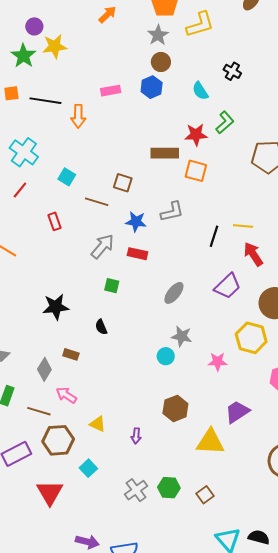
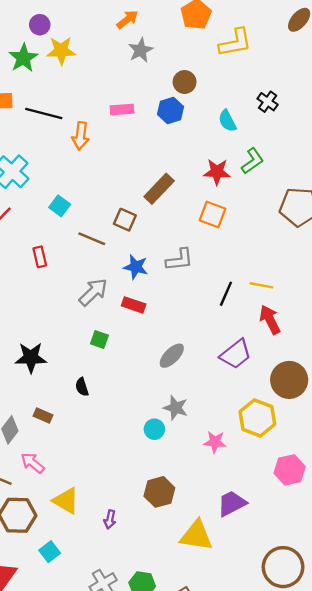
gray star: (158, 35) -> (141, 50), moved
brown rectangle: (165, 153) -> (159, 189), moved, turned -52
yellow triangle: (98, 424) -> (66, 501), size x1.4

